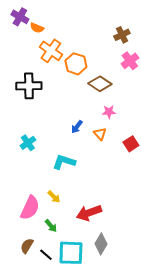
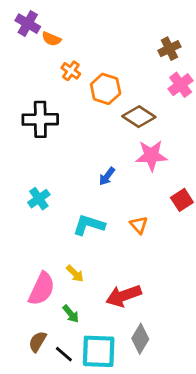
orange cross: (51, 51) -> (71, 71), size x0.6
pink star: (109, 112) -> (151, 156), size x1.6
orange triangle: (100, 134) -> (139, 225), moved

